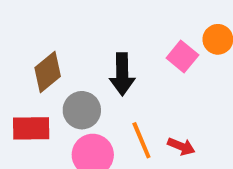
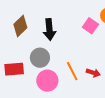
brown diamond: (48, 72) -> (20, 26), moved
black arrow: (122, 74) -> (49, 30), moved

